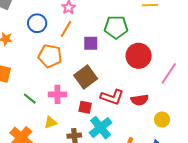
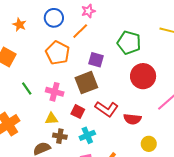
purple square: (91, 43) -> (96, 60), moved
yellow triangle: (51, 122) -> (51, 119), moved
cyan cross: (101, 128) -> (87, 135), size x0.7

